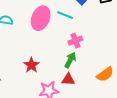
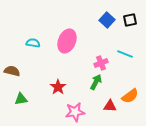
cyan line: (65, 15) -> (125, 54), moved
red triangle: (68, 79) -> (110, 106), moved

